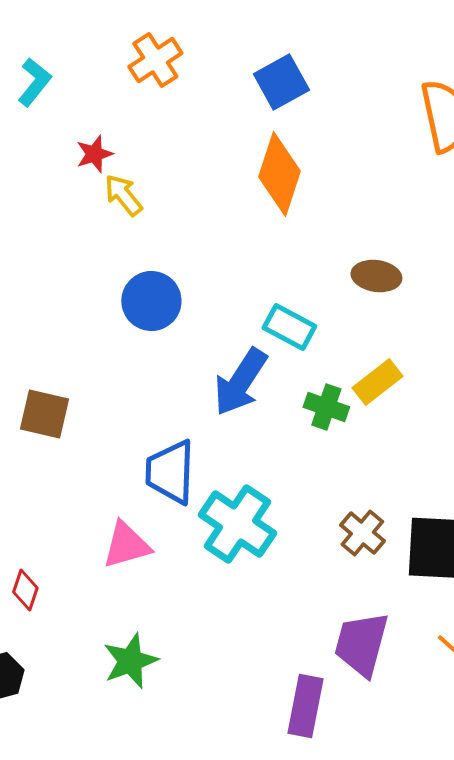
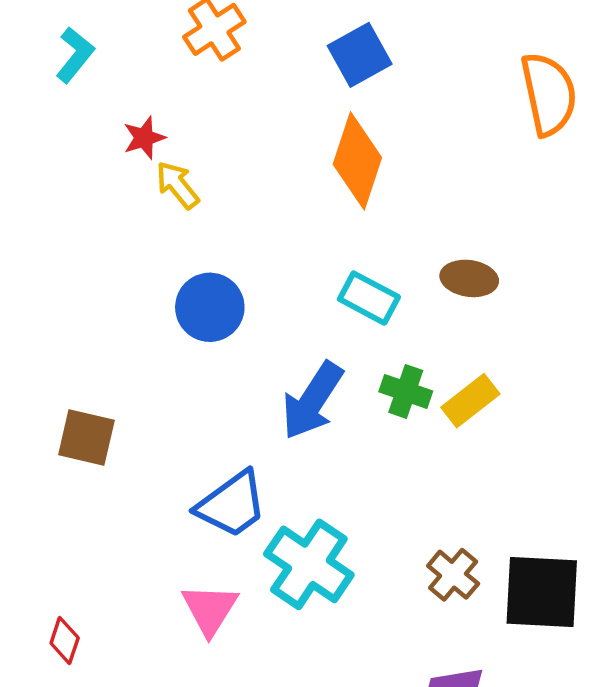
cyan rectangle: (289, 327) -> (369, 298), moved
green cross: (326, 407) -> (406, 391), moved
blue trapezoid: (170, 472) -> (232, 504), turned -128
pink triangle: (126, 545) -> (210, 609), moved, turned -42

